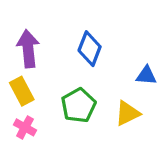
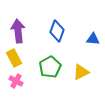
blue triangle: (146, 75) -> (93, 39), moved

